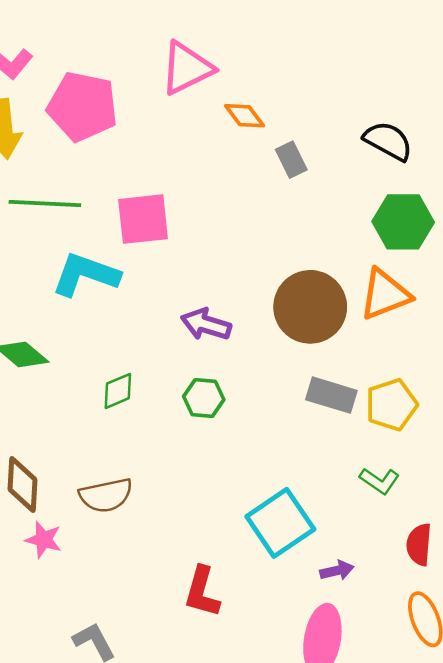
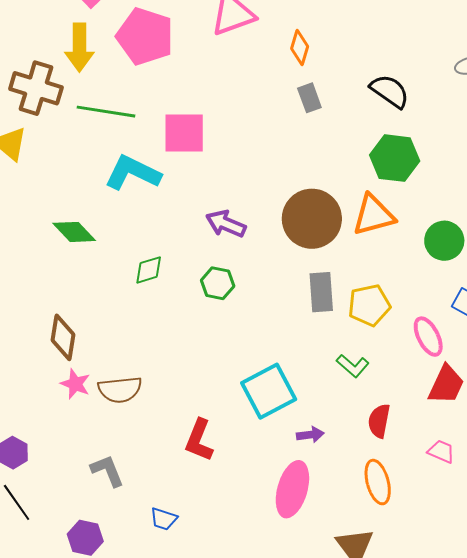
orange diamond: (244, 116) -> (300, 48), moved, turned 48
gray rectangle: (331, 395) -> (321, 292), turned 63
brown semicircle: (106, 495) -> (120, 390), moved

